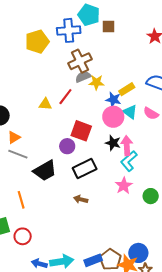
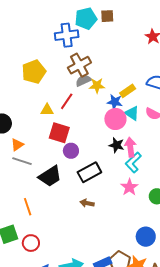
cyan pentagon: (89, 15) -> (86, 19), turned -30
brown square: (109, 26) -> (107, 16), moved
yellow pentagon: (37, 42) -> (34, 72), moved
red square: (81, 131) -> (59, 133), moved
blue circle: (138, 253) -> (146, 237), moved

